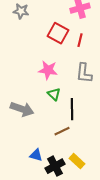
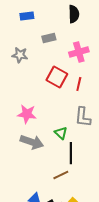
pink star: (48, 70) -> (27, 114), moved
green triangle: (54, 94) -> (61, 133), moved
gray arrow: (22, 109) -> (32, 142), moved

